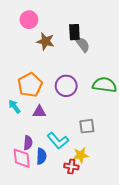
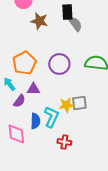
cyan L-shape: (58, 141) -> (51, 117), turned -115
purple semicircle: (28, 143) -> (19, 101), moved, turned 32
yellow star: (81, 155) -> (66, 105), moved
blue semicircle: (41, 156) -> (35, 121), moved

